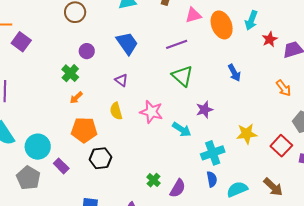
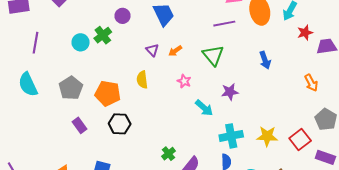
purple line: (177, 44) -> (224, 24), moved
orange arrow: (76, 98) -> (175, 51), moved
pink star: (151, 112) -> (184, 81), moved, size x0.6
yellow star: (247, 134) -> (267, 136), moved
cyan circle: (38, 147) -> (81, 42), moved, size x0.7
gray pentagon: (28, 178) -> (71, 88), moved

